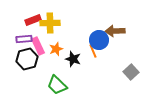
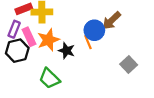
brown arrow: (115, 31) -> (111, 21), turned -42
purple rectangle: (24, 39) -> (14, 29), turned -63
orange star: (56, 49) -> (48, 40), size x1.5

